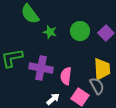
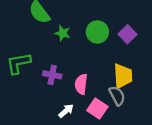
purple cross: (41, 68) -> (52, 75), size x0.7

